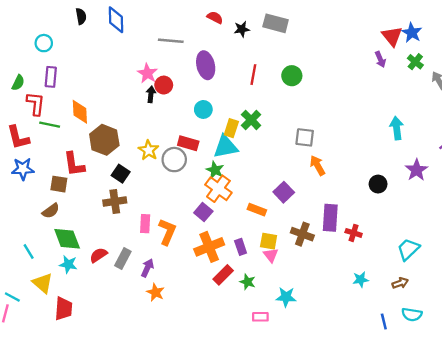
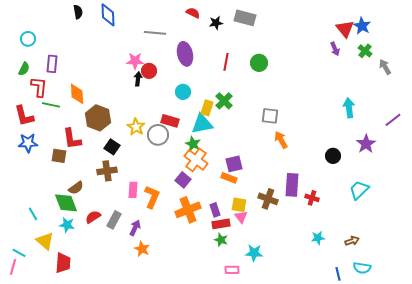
cyan circle: (44, 43) -> (28, 39), moved
pink star: (147, 73) -> (135, 61), turned -30
purple square: (284, 192) -> (234, 164), moved, turned 30
brown semicircle: (51, 211) -> (76, 188), moved
cyan trapezoid: (408, 249) -> (359, 190), moved
red rectangle: (223, 275) -> (221, 224), moved, turned 36

